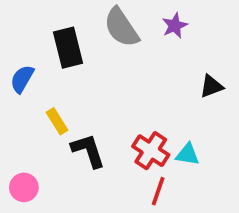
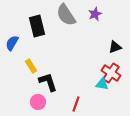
red cross: (151, 151) -> (111, 73), moved
pink circle: (24, 187) -> (38, 102), moved
red line: (158, 191) -> (76, 104), moved

